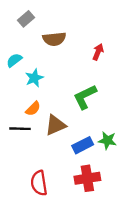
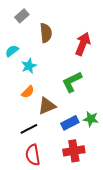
brown semicircle: (54, 39) -> (46, 33), turned -90
red arrow: (98, 52) -> (83, 44), size x1.6
black line: (20, 129) -> (29, 129), moved, turned -30

